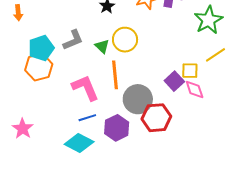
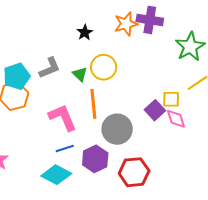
red hexagon: (156, 118) -> (134, 172), moved

